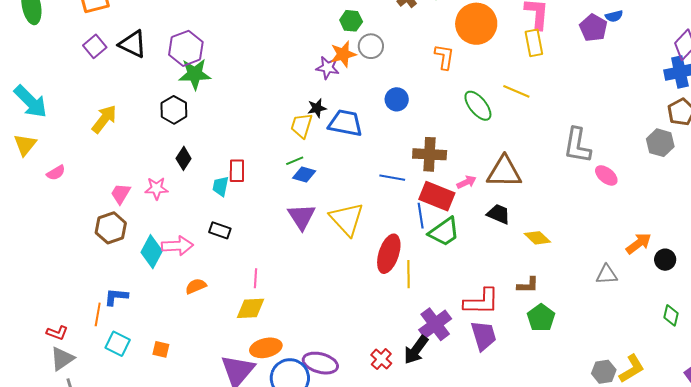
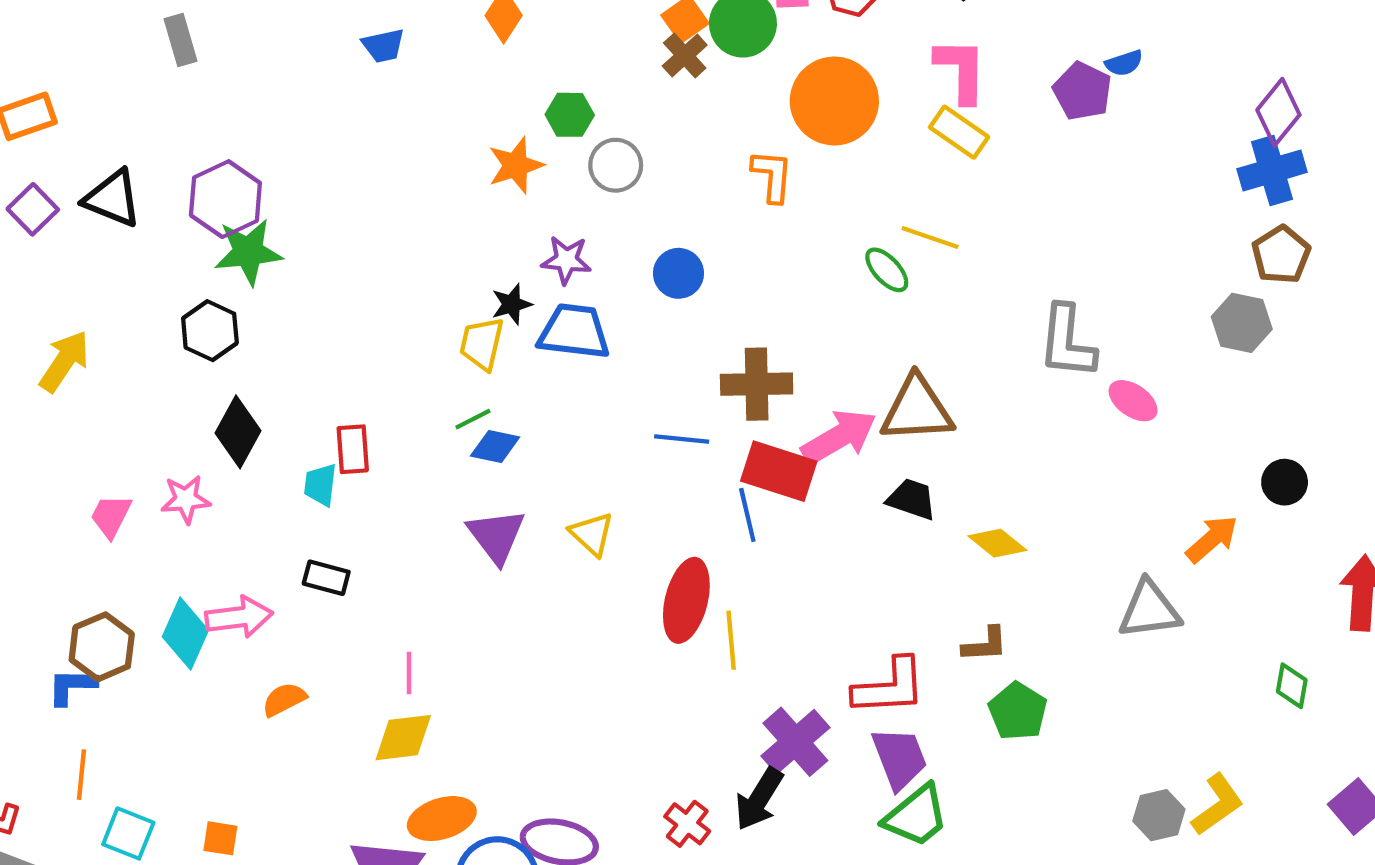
yellow rectangle: (534, 43) -> (959, 132), turned -40
orange star: (343, 54) -> (516, 165), moved
purple star: (328, 68) -> (566, 260), moved
green ellipse: (478, 106) -> (887, 270), moved, size x0.7
black diamond: (184, 158) -> (238, 432), size x1.4
pink arrow: (466, 182) -> (839, 437), size x1.8
yellow triangle: (347, 219) -> (592, 534), size x0.6
brown hexagon: (111, 228) -> (102, 647), moved
green trapezoid: (444, 232) -> (916, 816), moved
black circle: (665, 260) -> (1285, 482), moved
gray triangle: (607, 275) -> (1149, 610), size x1.4
blue L-shape: (116, 297) -> (72, 686), moved

